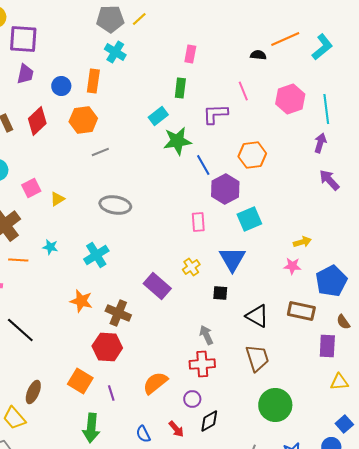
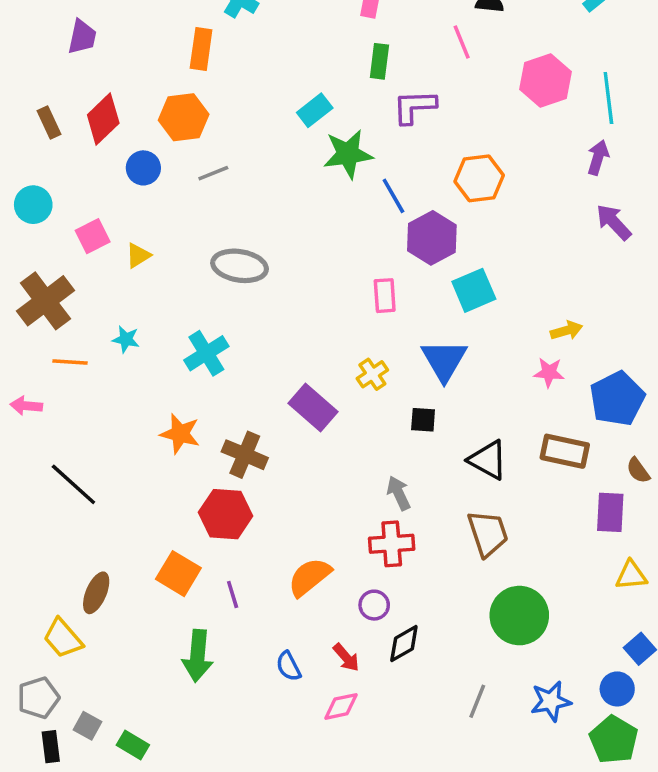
blue circle: (61, 86) -> (143, 168), moved
green rectangle: (180, 88) -> (379, 61), moved
pink line: (243, 91) -> (462, 42), moved

